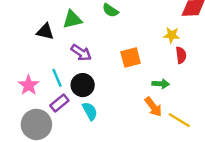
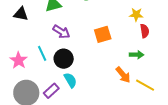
black triangle: (45, 32) -> (21, 14), moved
green arrow: (161, 84) -> (137, 55), moved
purple rectangle: (59, 103) -> (51, 91), moved

